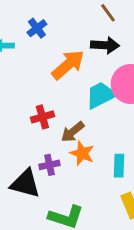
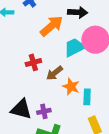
orange star: (82, 153) -> (71, 87), moved
purple cross: (49, 165) -> (44, 111), moved

